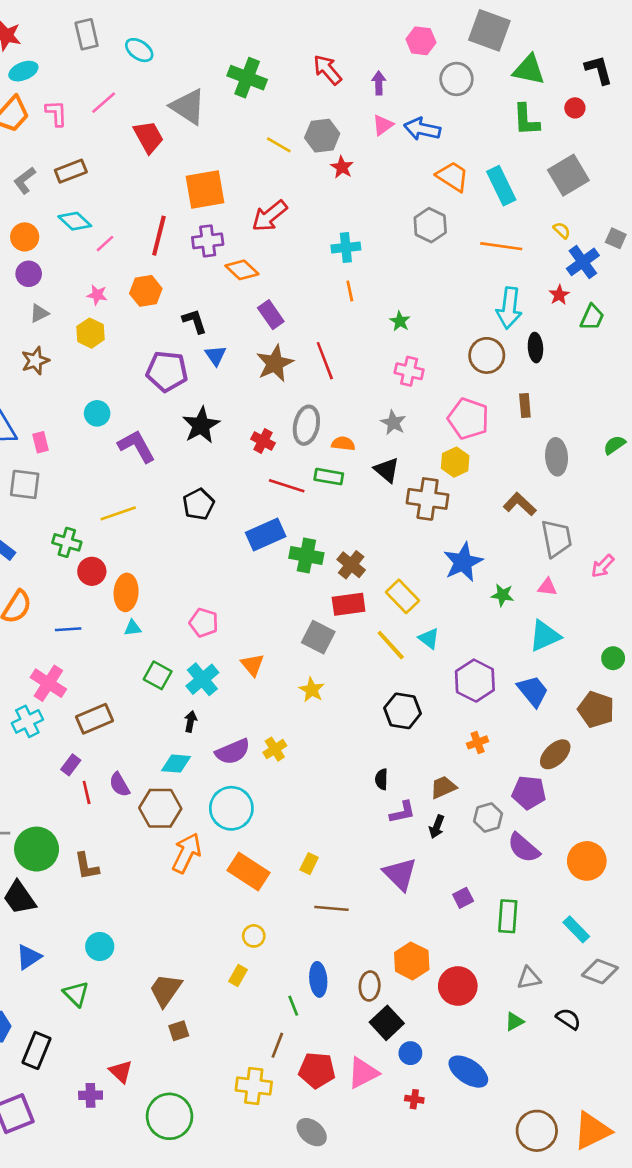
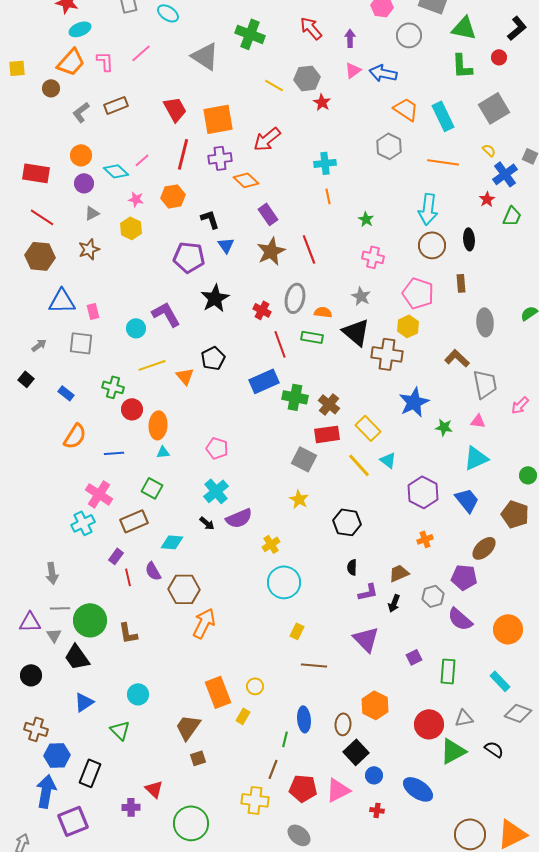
black L-shape: (599, 70) -> (517, 28), turned 65
red trapezoid: (148, 137) -> (175, 109), moved
cyan diamond: (75, 221) -> (116, 171), moved
cyan arrow: (509, 308) -> (428, 209), moved
cyan circle: (97, 413) -> (136, 328), moved
black triangle: (387, 470) -> (356, 332), size x1.4
red line: (287, 486) -> (280, 344), turned 52
orange triangle: (252, 665) -> (185, 376), moved
green square: (158, 675) -> (152, 488), moved
black hexagon: (403, 711) -> (347, 522), moved
black arrow: (191, 721) -> (207, 523), turned 119
purple semicircle: (233, 752) -> (239, 518), moved
cyan diamond: (176, 764) -> (172, 542), moved
cyan circle: (231, 808) -> (284, 582), moved
orange rectangle: (248, 871) -> (218, 692), moved, turned 36
red circle: (458, 986) -> (429, 724), moved
green line: (293, 1006) -> (285, 739), turned 35
green triangle: (514, 1022) -> (453, 751), size x1.8

